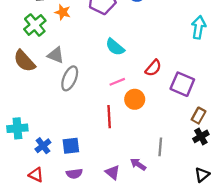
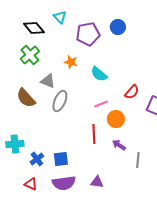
orange star: (63, 12) -> (71, 62), moved
brown semicircle: (24, 61) -> (26, 98), moved
purple arrow: (138, 164) -> (119, 145), moved
purple triangle: (113, 172) -> (97, 182), turned -32
purple semicircle: (74, 174) -> (64, 183), size x1.6

